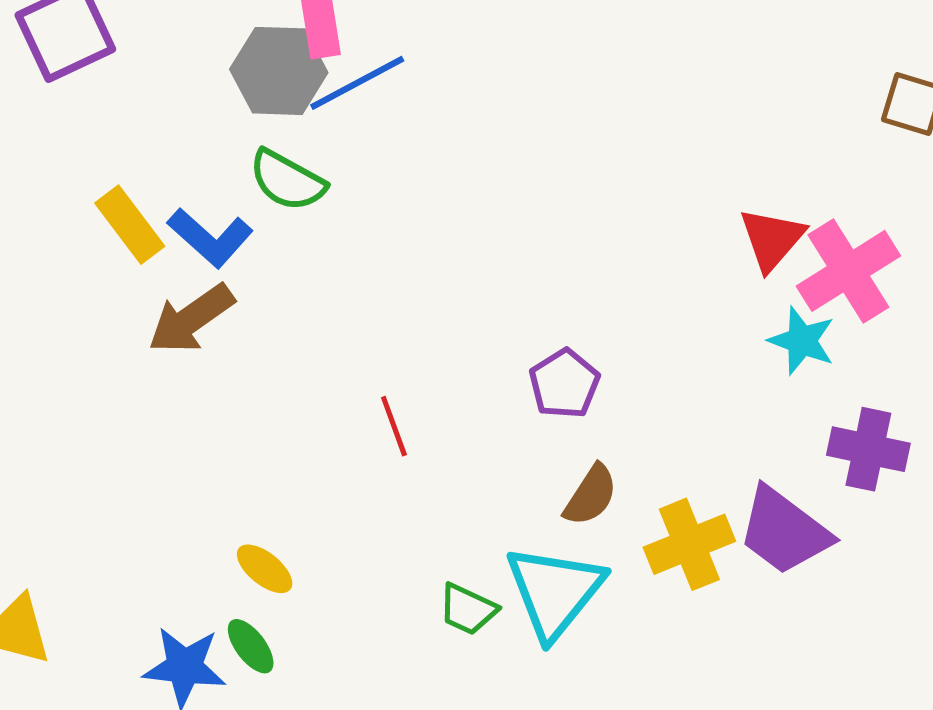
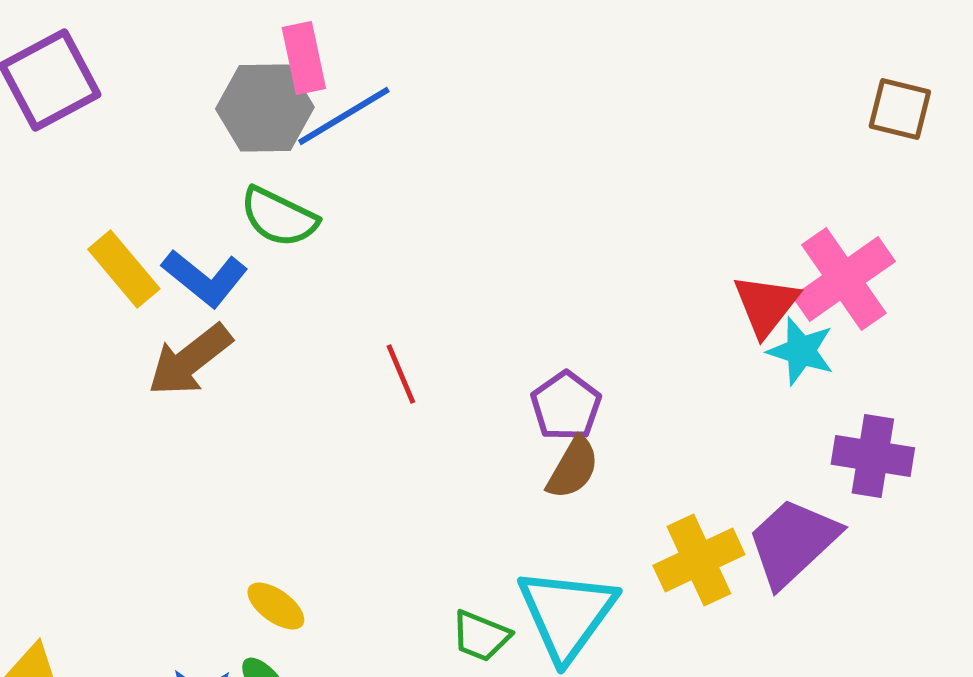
red triangle: (772, 239) -> (766, 305), moved
red line: (394, 426) -> (401, 374), moved
brown semicircle: (591, 495) -> (573, 468), moved
purple trapezoid: (784, 531) -> (793, 542), turned 103

